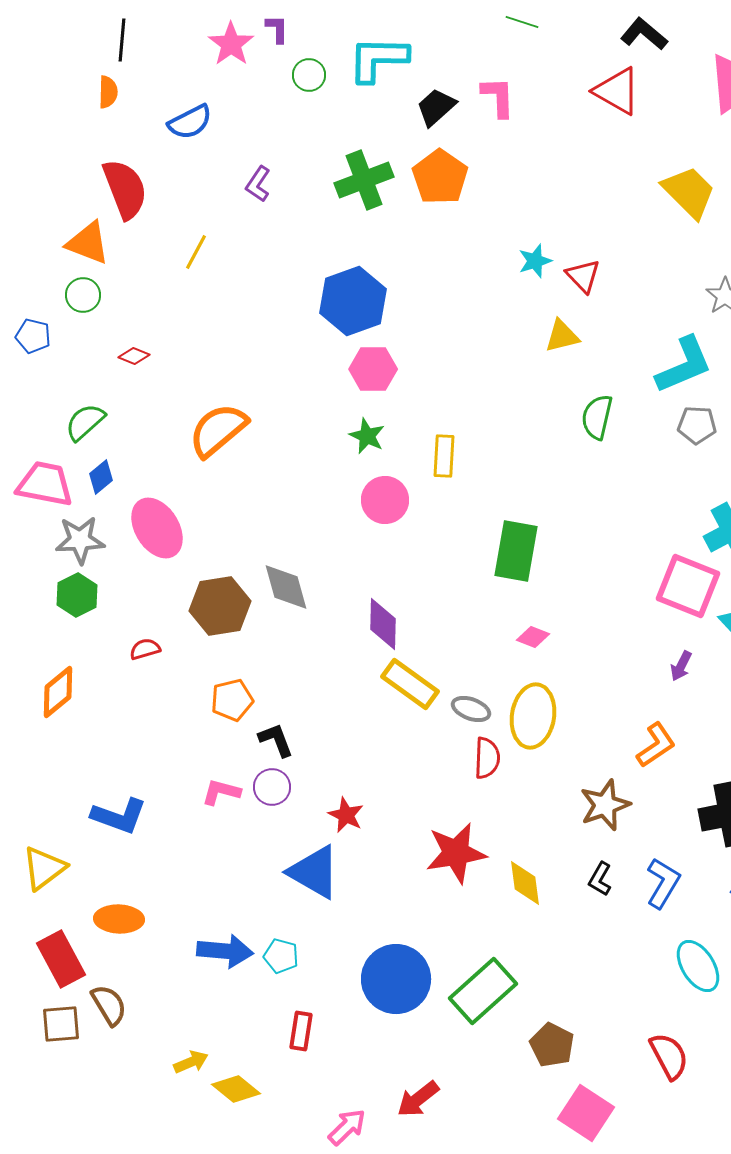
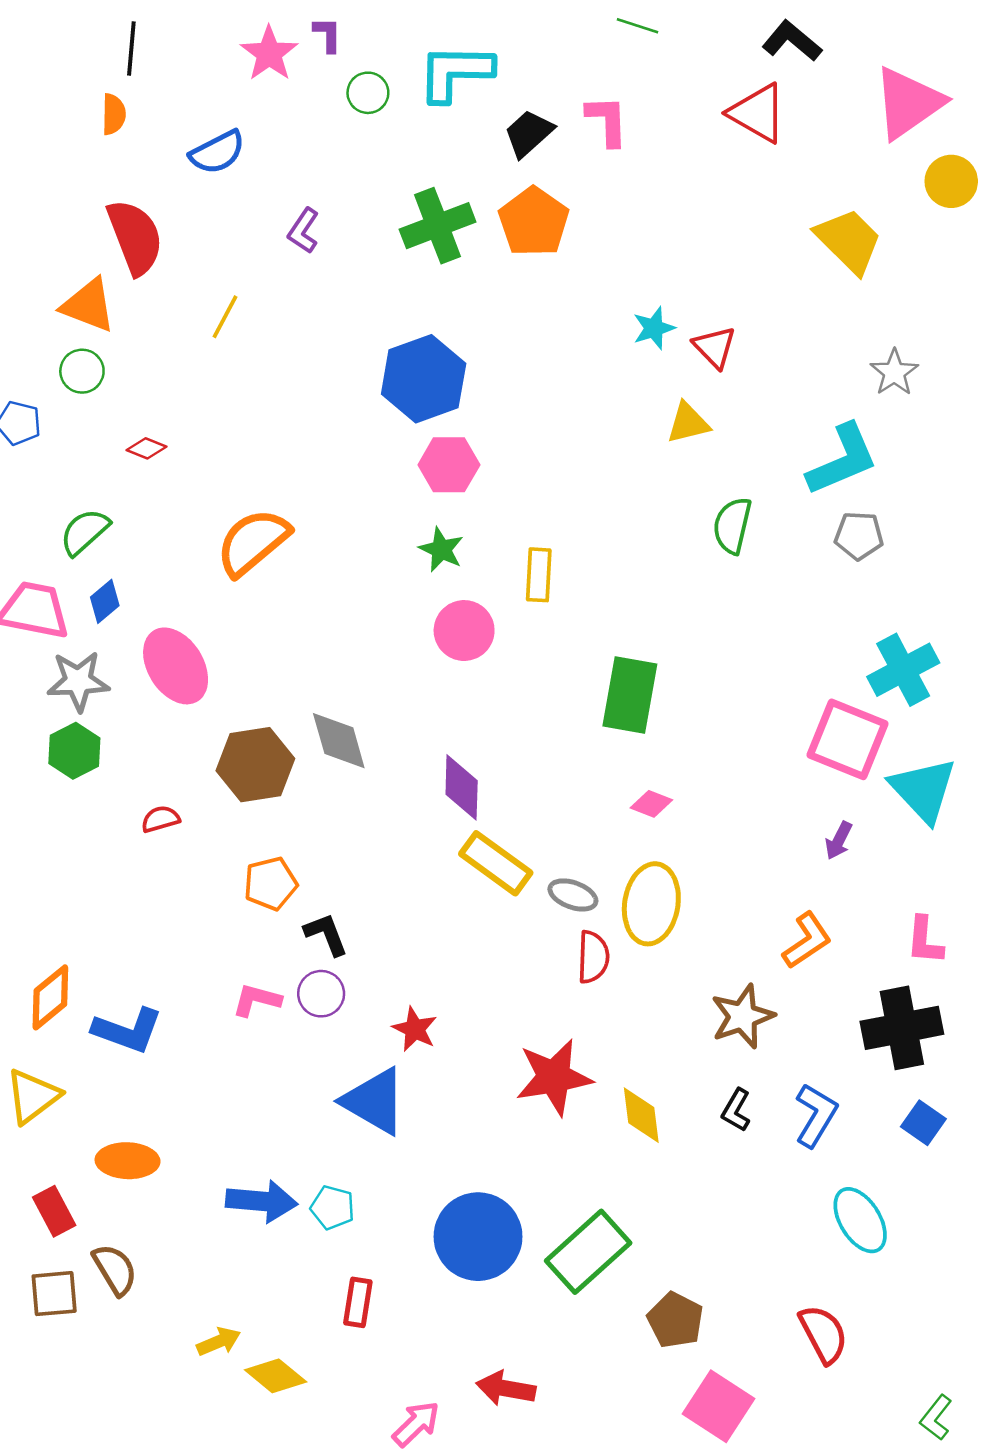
orange diamond: (58, 692) -> (50, 997), moved
red rectangle: (61, 959) -> (54, 1211), size x0.7
red arrow: (418, 1099) -> (506, 1388), turned 48

